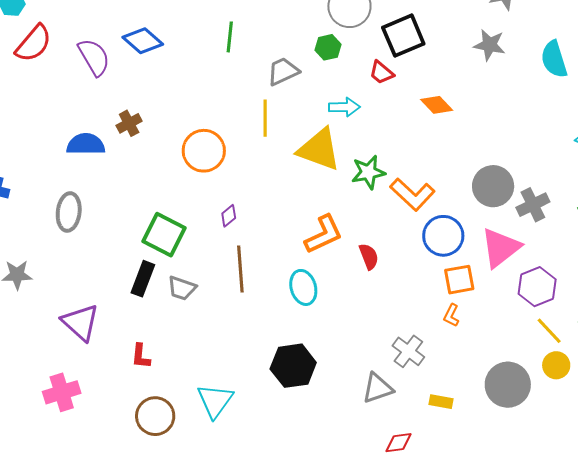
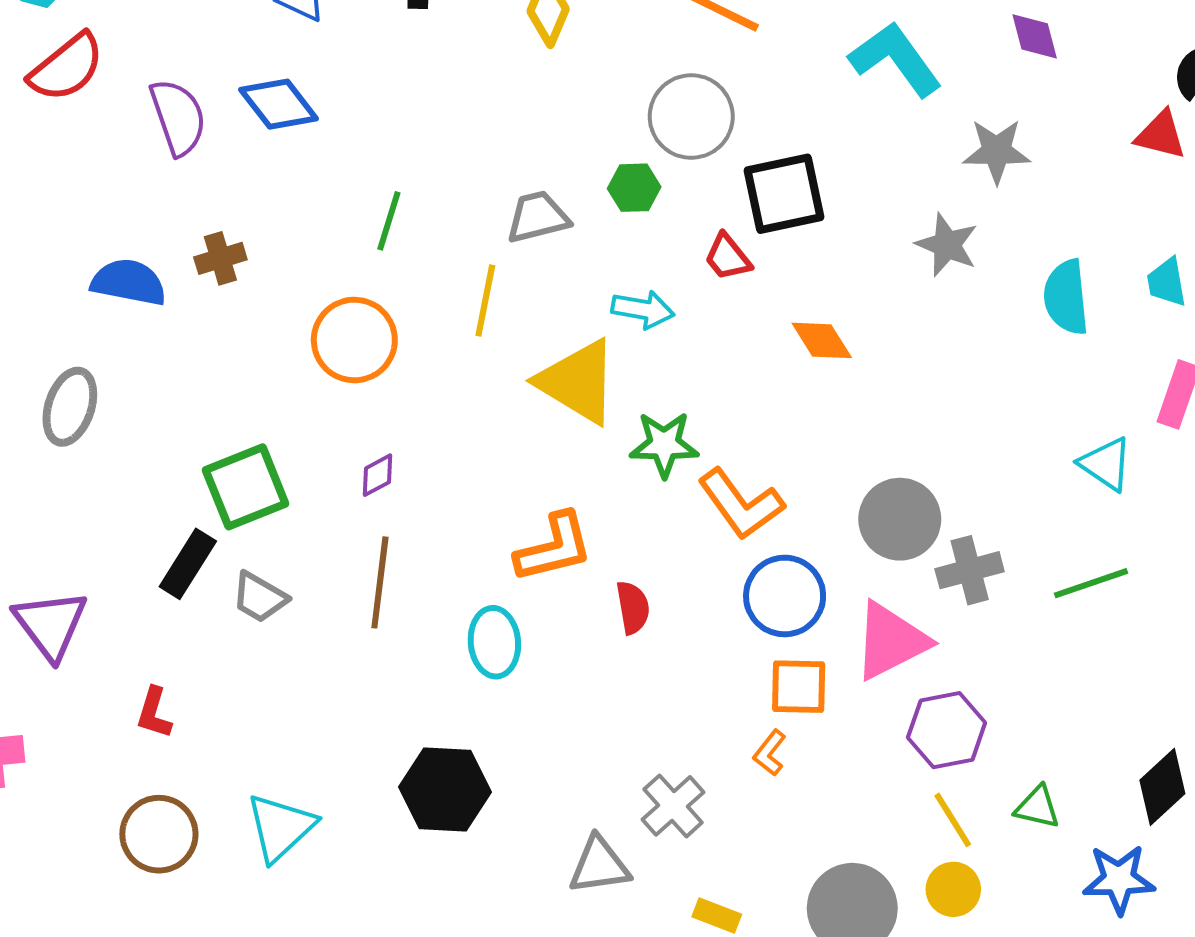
green line: (230, 37) -> (389, 221), moved
green square: (164, 235) -> (246, 487), turned 30

